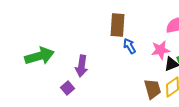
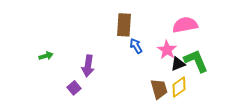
pink star: (161, 50) -> (167, 50), turned -30
green arrow: (40, 56) -> (46, 56), size x0.5

